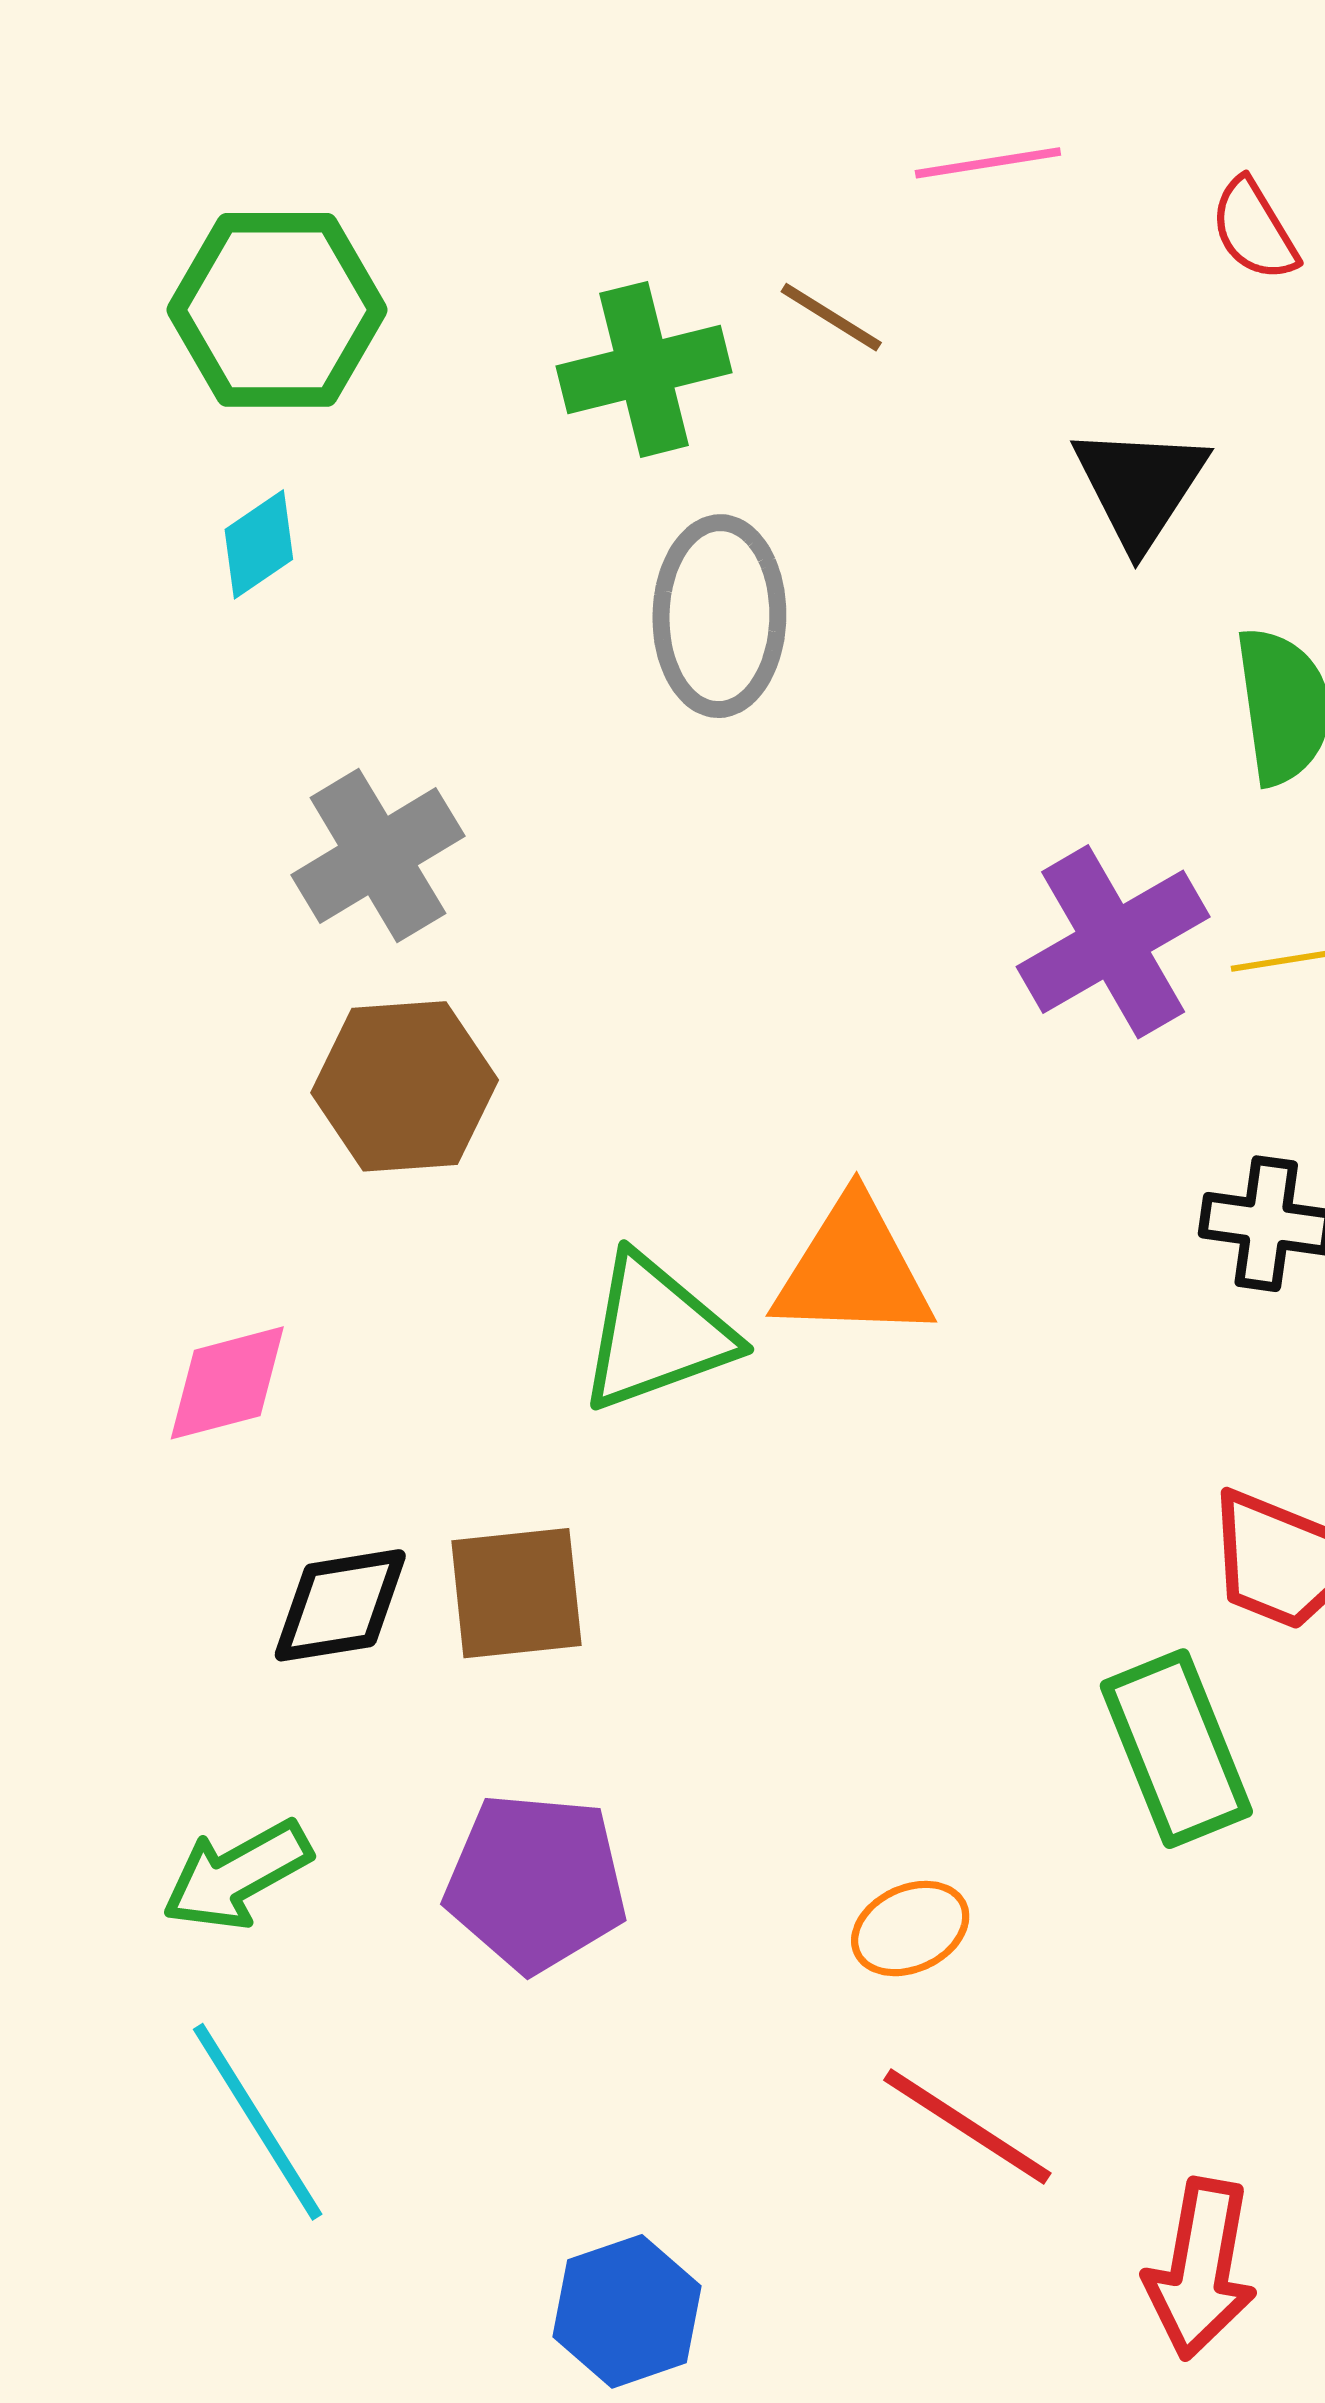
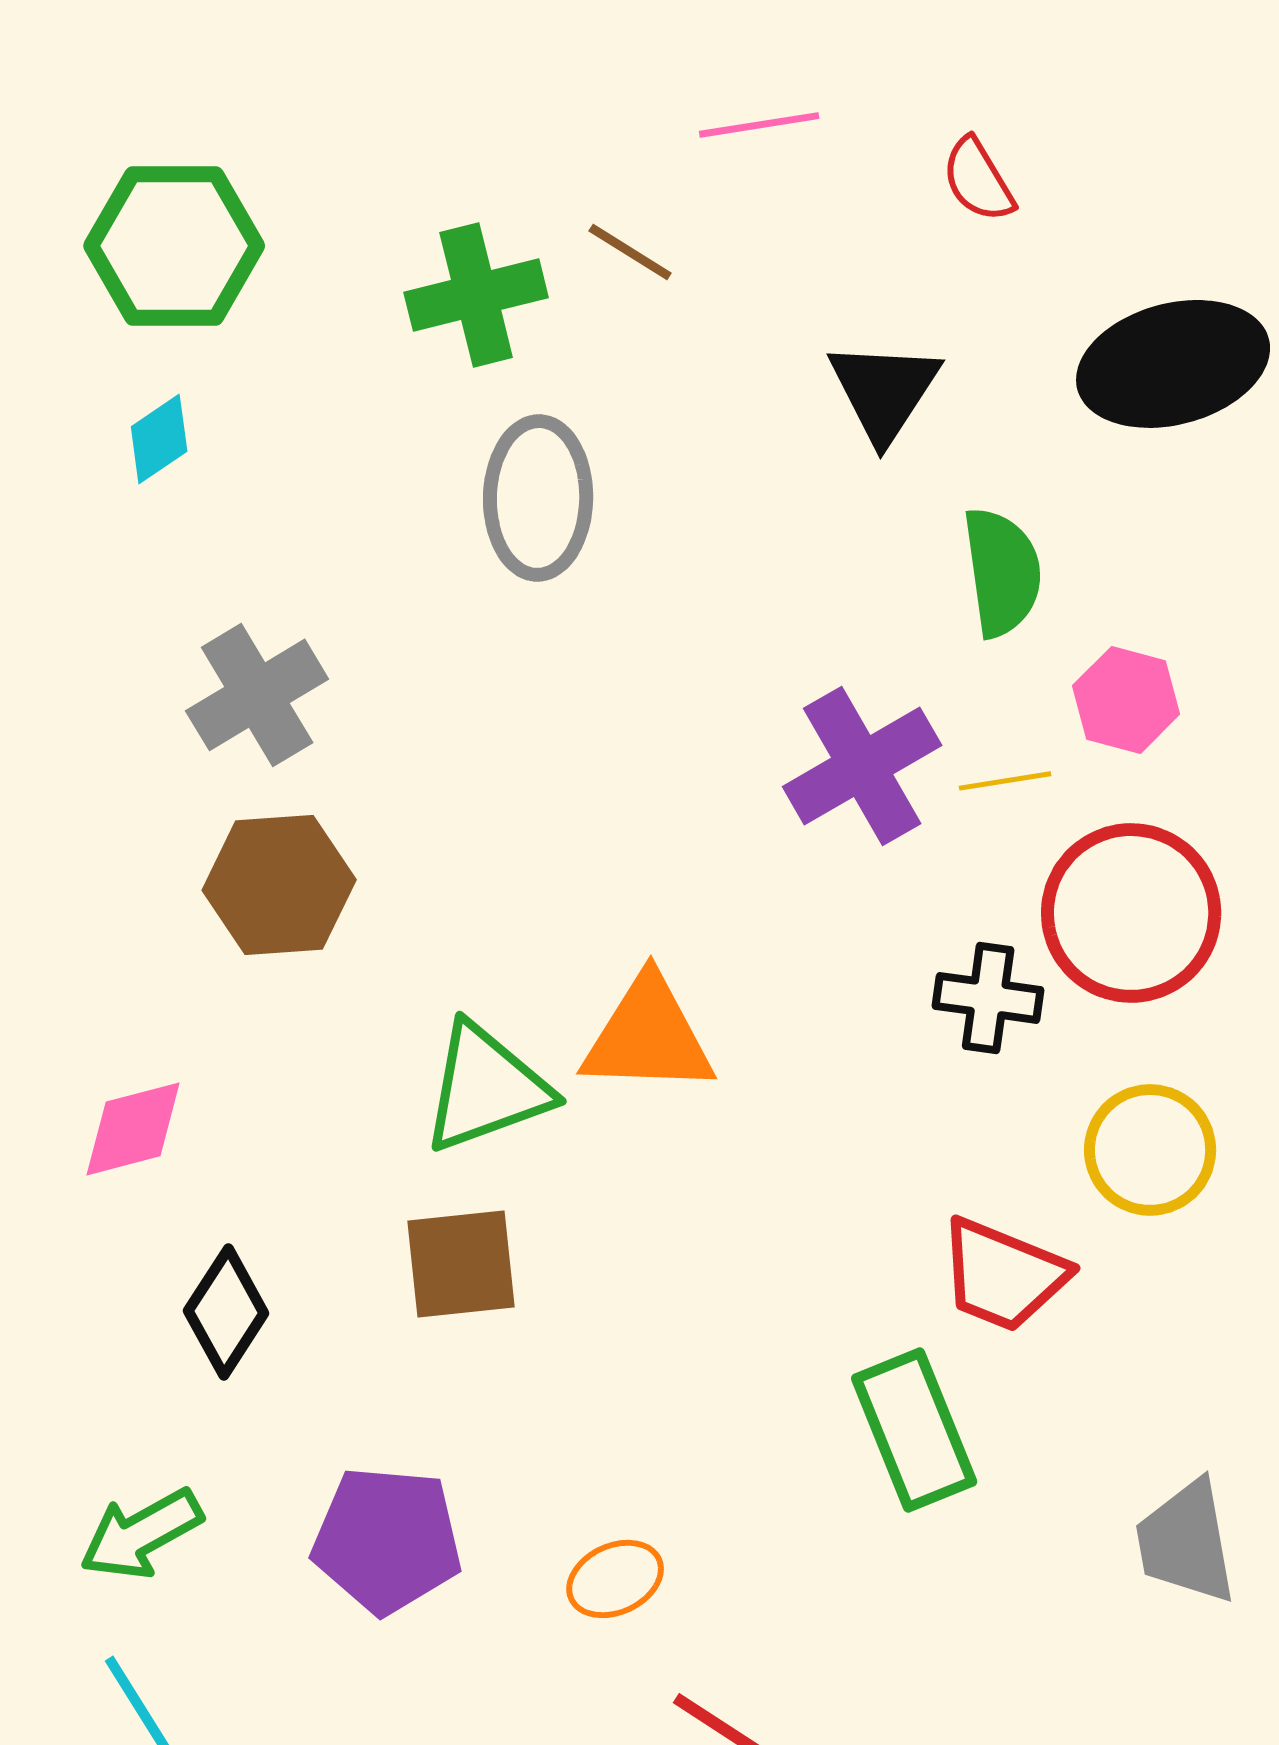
brown square: (516, 1593) -> (461, 1264), moved
black diamond: (340, 1605) -> (226, 1312), turned -48
orange ellipse: (910, 1929) -> (615, 1579), moved

